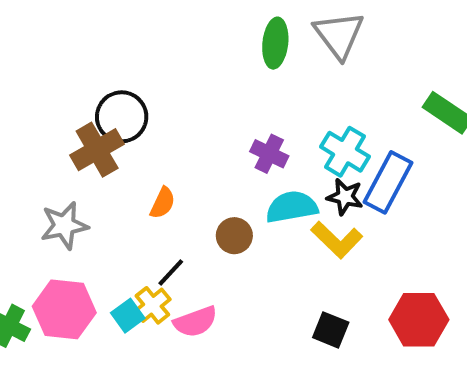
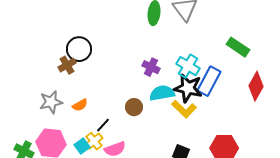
brown cross: (97, 150) -> (67, 65), size x0.7
black star: (345, 197) -> (188, 88), size x1.6
orange semicircle: (163, 203) -> (80, 105), moved, turned 35

